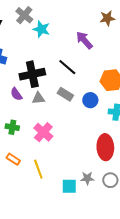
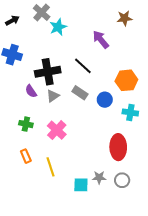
cyan star: (41, 29) -> (58, 27), turned 30
gray triangle: (38, 98) -> (53, 96), turned -32
orange rectangle: (13, 159) -> (26, 156), turned 32

